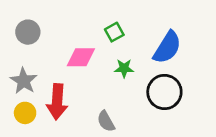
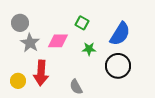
green square: (114, 32) -> (82, 23), turned -32
gray star: (24, 81) -> (30, 43), moved

